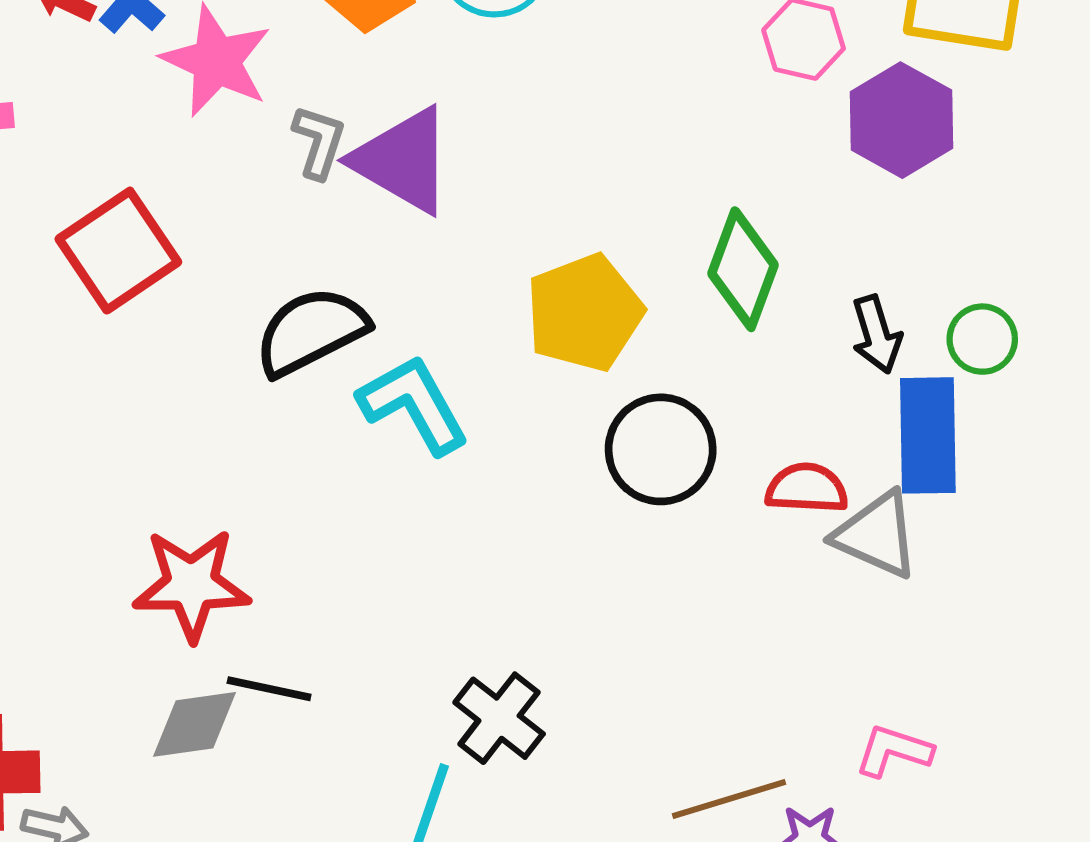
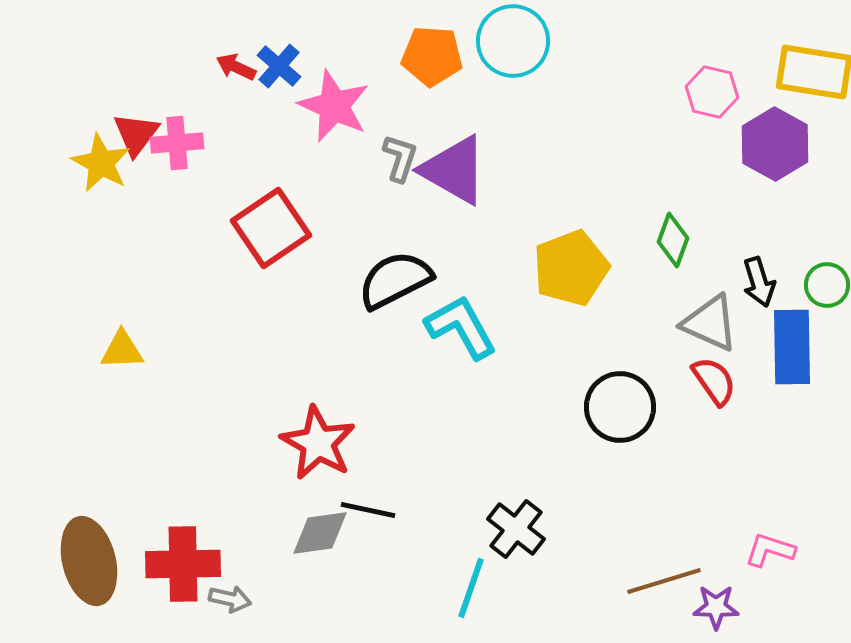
green diamond: (743, 269) -> (673, 240), size x0.7
black circle: (661, 449) -> (620, 407), moved
red semicircle: (807, 488) -> (714, 381), turned 52
gray triangle: (877, 535) -> (710, 323), moved
red star: (191, 585) -> (318, 443), turned 30

